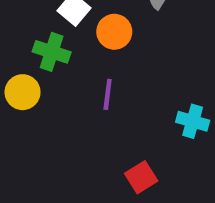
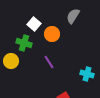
purple line: (108, 94) -> (49, 62), turned -40

